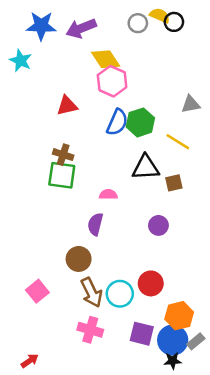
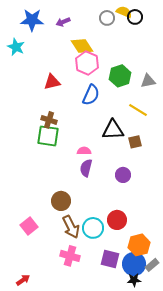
purple arrow: (81, 28) -> (63, 22), size x0.6
green hexagon: (140, 122) -> (120, 76), moved
purple semicircle: (95, 224) -> (86, 168), moved

